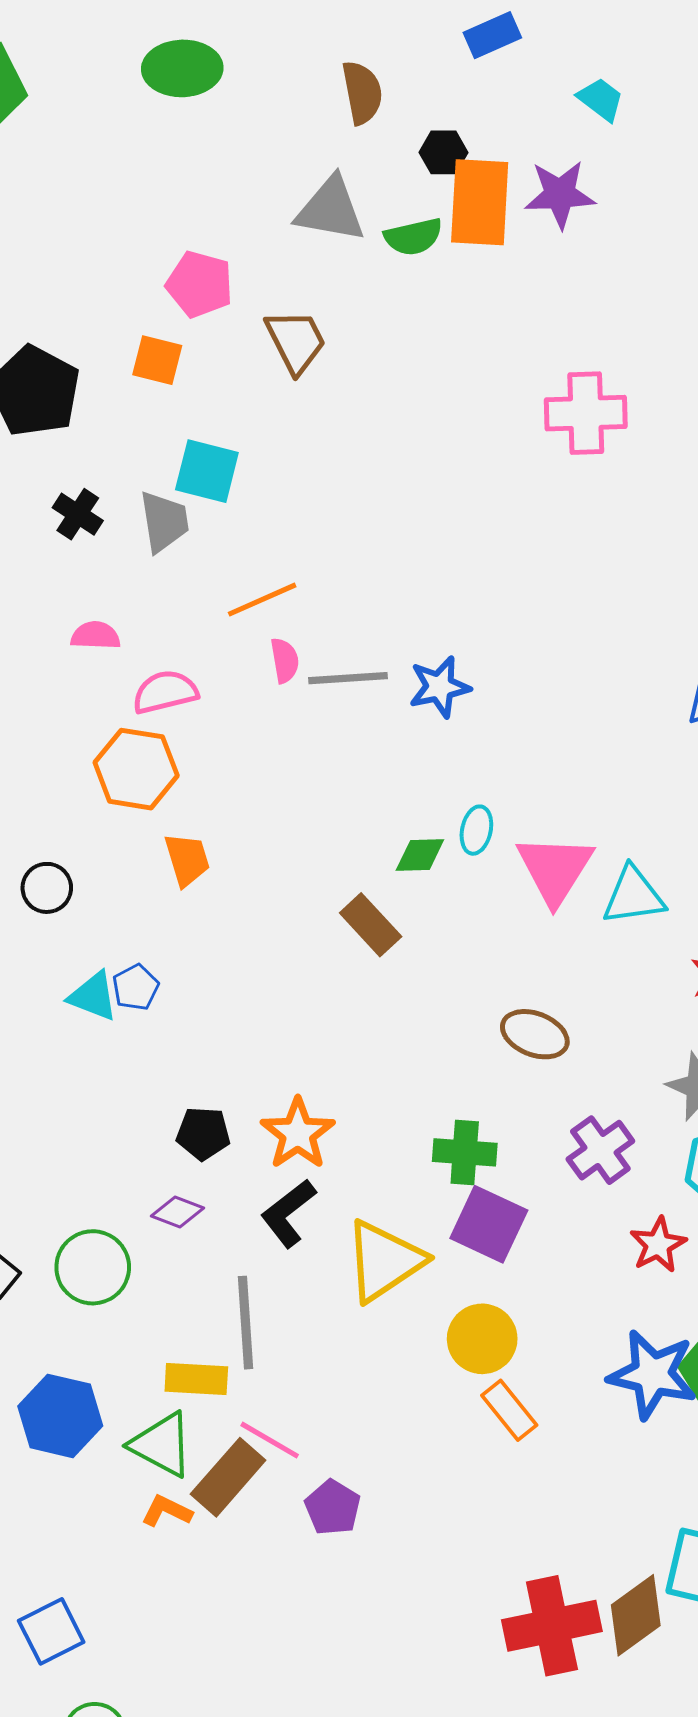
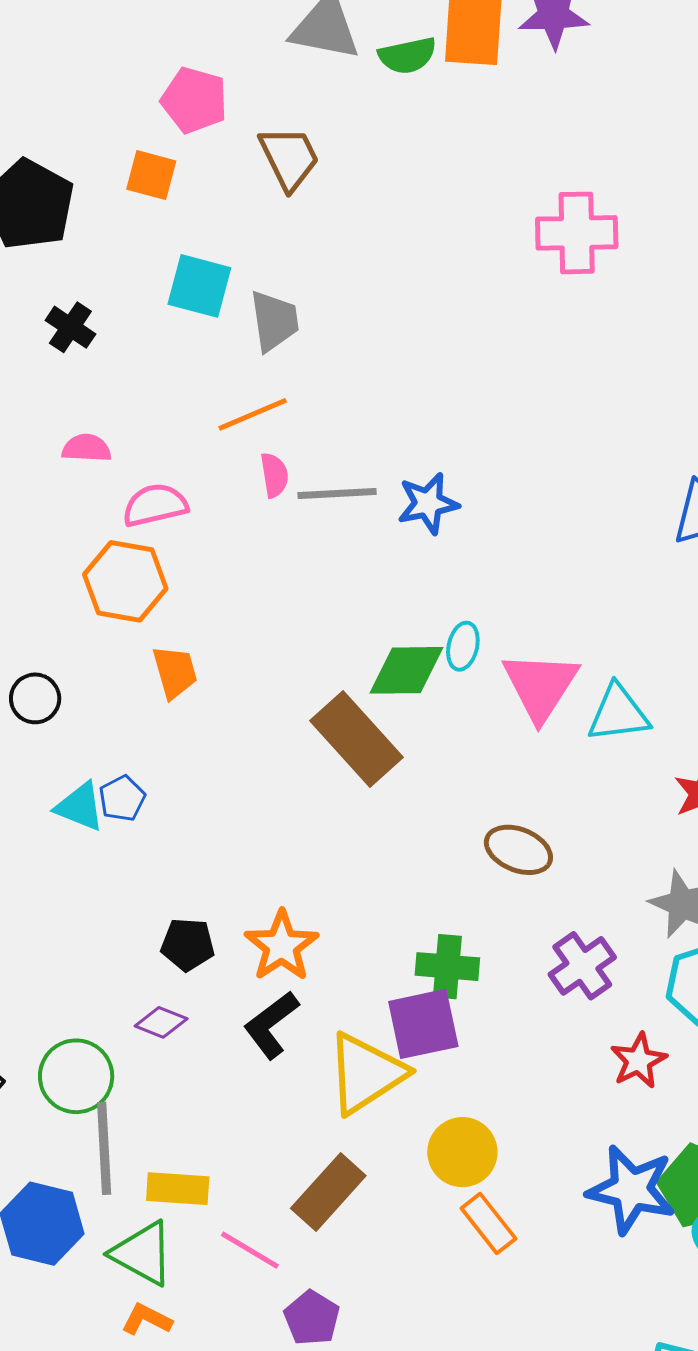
gray trapezoid: (164, 522) -> (274, 321), moved
green diamond: (420, 855) -> (406, 670), size x1.5
brown rectangle: (371, 925) -> (357, 739), size x1.5
purple square: (489, 1224) -> (423, 1024), moved, turned -38
gray line: (245, 1323) -> (104, 1148), moved
brown rectangle: (228, 1477) -> (328, 1192), moved

